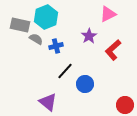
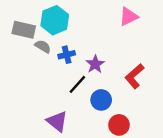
purple star: (89, 36) -> (95, 64), moved
red L-shape: (113, 50) -> (134, 76), moved
red circle: (125, 105) -> (119, 125), moved

